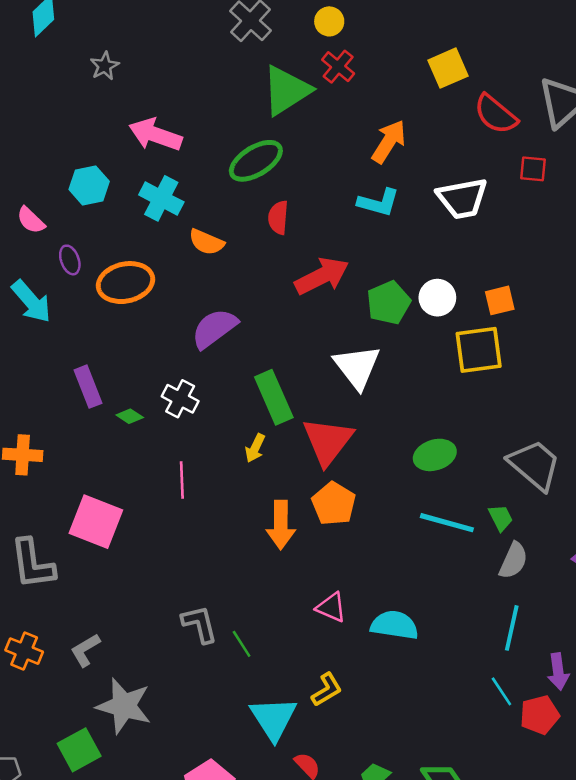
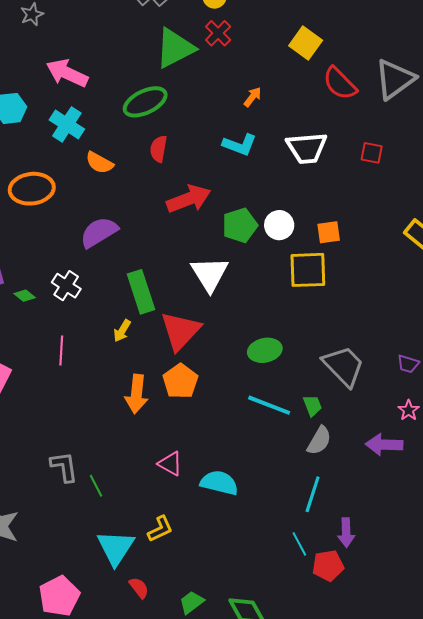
yellow square: (448, 68) -> (306, 43), turned -36
orange arrow: (389, 142) -> (253, 97), size x0.6
red square: (533, 169) -> (372, 153), moved

